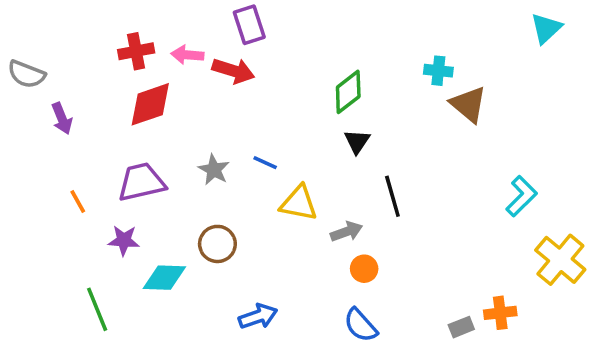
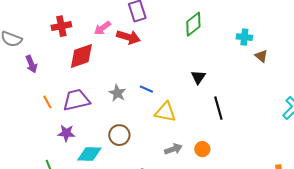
red cross: (136, 51) -> (61, 26), moved
pink arrow: (187, 55) -> (102, 28), turned -42
green diamond: (348, 92) -> (193, 24), moved
brown triangle: (468, 104) -> (261, 56), size x0.6
orange line: (78, 202) -> (47, 102), moved
gray arrow: (346, 232) -> (173, 149), moved

